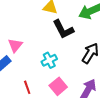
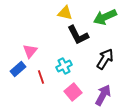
red line: (27, 87) -> (41, 77), moved

